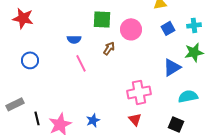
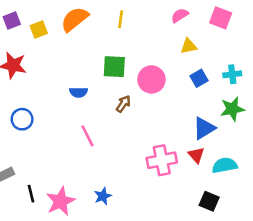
pink line: (81, 63) -> (87, 136), moved
red triangle: (135, 119) -> (196, 155), moved

